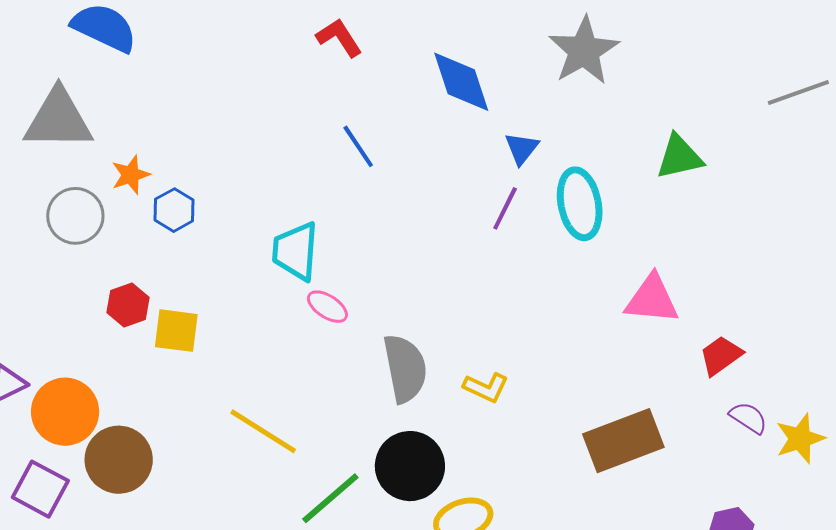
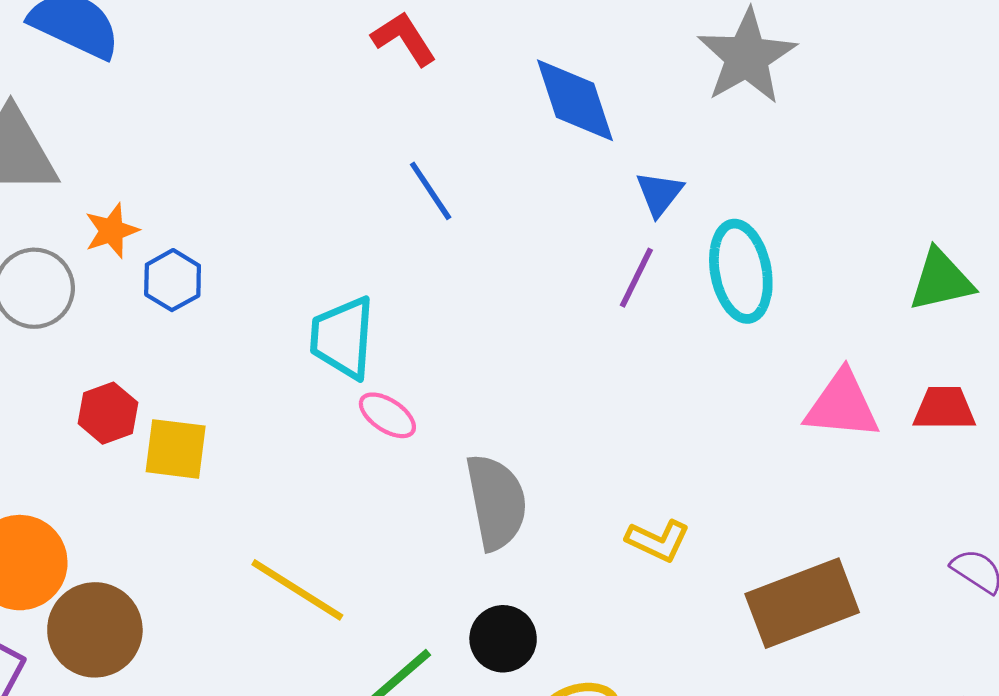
green triangle: (679, 157) -> (941, 280), moved
red trapezoid: (721, 356) -> (944, 408), moved, turned 36
yellow L-shape: (486, 387) -> (658, 541), moved
black circle: (410, 466) -> (503, 639), size x0.7

